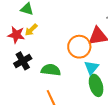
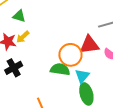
green semicircle: (51, 70) -> (60, 69), moved

